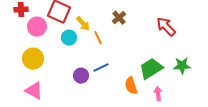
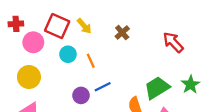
yellow arrow: (83, 24) -> (84, 26), moved
orange line: (98, 38) -> (91, 61), moved
green star: (182, 66) -> (190, 85), turned -30

